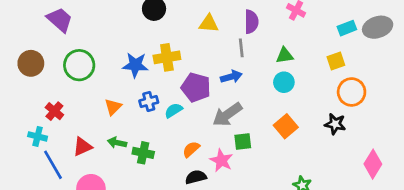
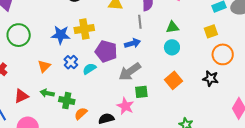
blue cross: (149, 102) -> (71, 62), turned -32
orange semicircle: (191, 149) -> (81, 114), moved

